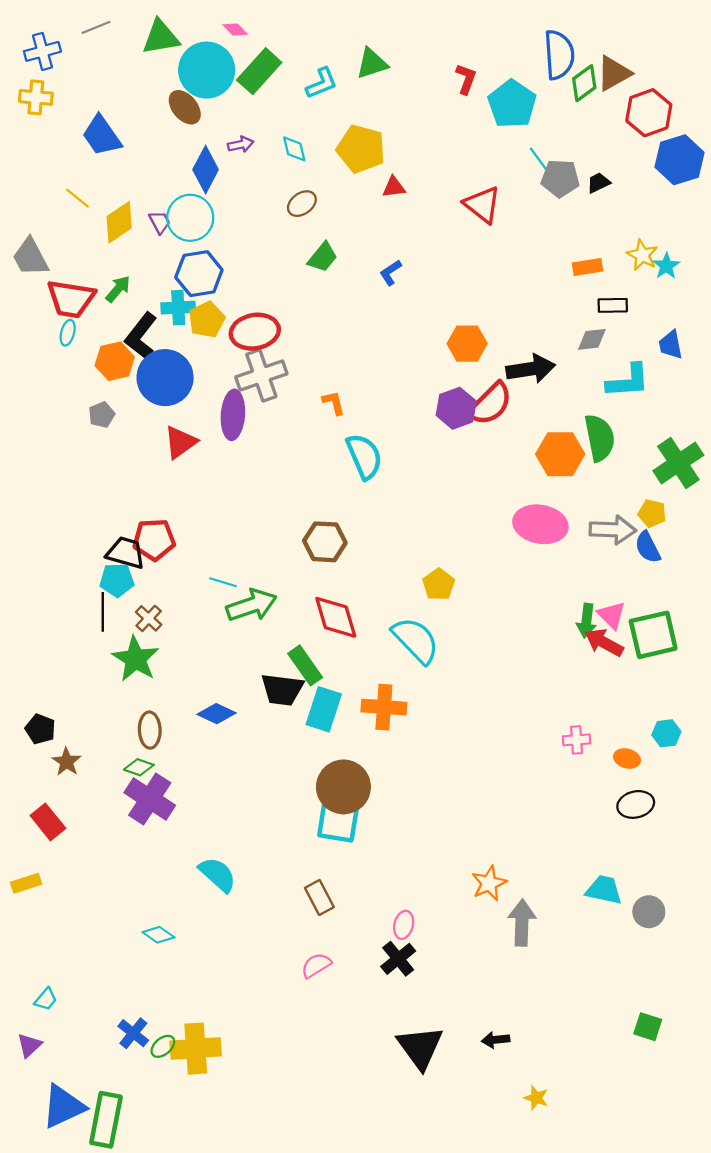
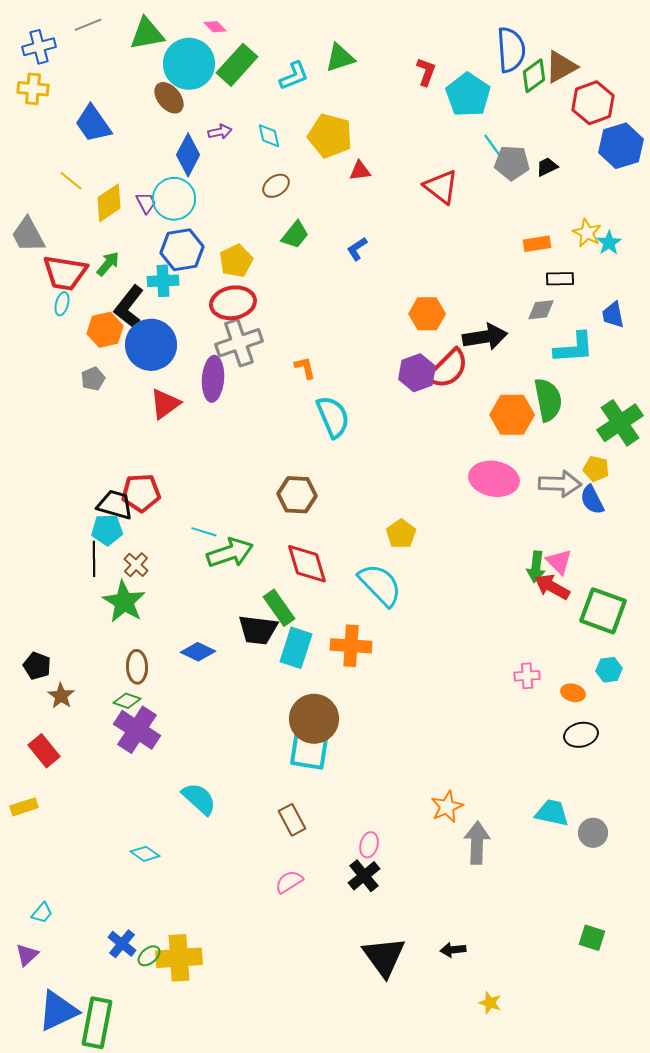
yellow pentagon: (207, 320) -> (236, 261), moved
green square: (653, 635) -> (603, 611), moved, turned 33

